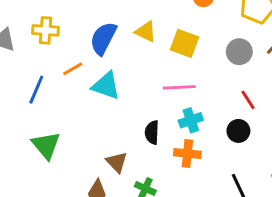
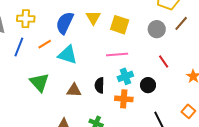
yellow triangle: (146, 32) -> (93, 18), turned 35
blue line: (36, 90) -> (19, 47), moved
black circle: (238, 131) -> (148, 85), moved
green triangle: (46, 145) -> (39, 82), moved
brown triangle: (117, 162) -> (74, 90), moved, turned -42

